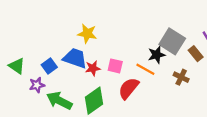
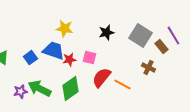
black star: (157, 55) -> (106, 33), moved
orange line: (145, 69) -> (122, 85), moved
purple star: (37, 85) -> (20, 92), moved

